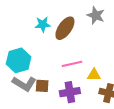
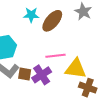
yellow triangle: (94, 75) -> (76, 69), size x1.6
purple cross: (70, 92) -> (42, 75), moved, turned -30

